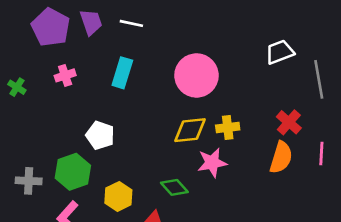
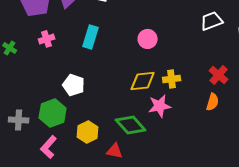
pink circle: (196, 75) -> (148, 39), size x0.6
orange semicircle: (281, 157) -> (213, 102), size x0.7
green diamond: (174, 187) -> (131, 125), size x1.4

